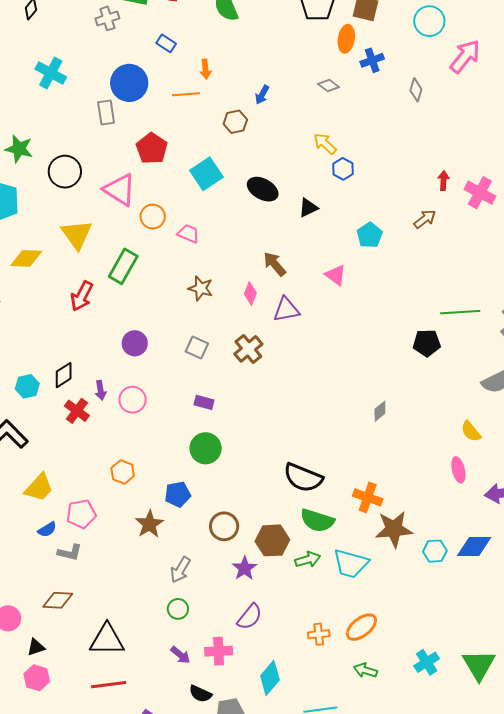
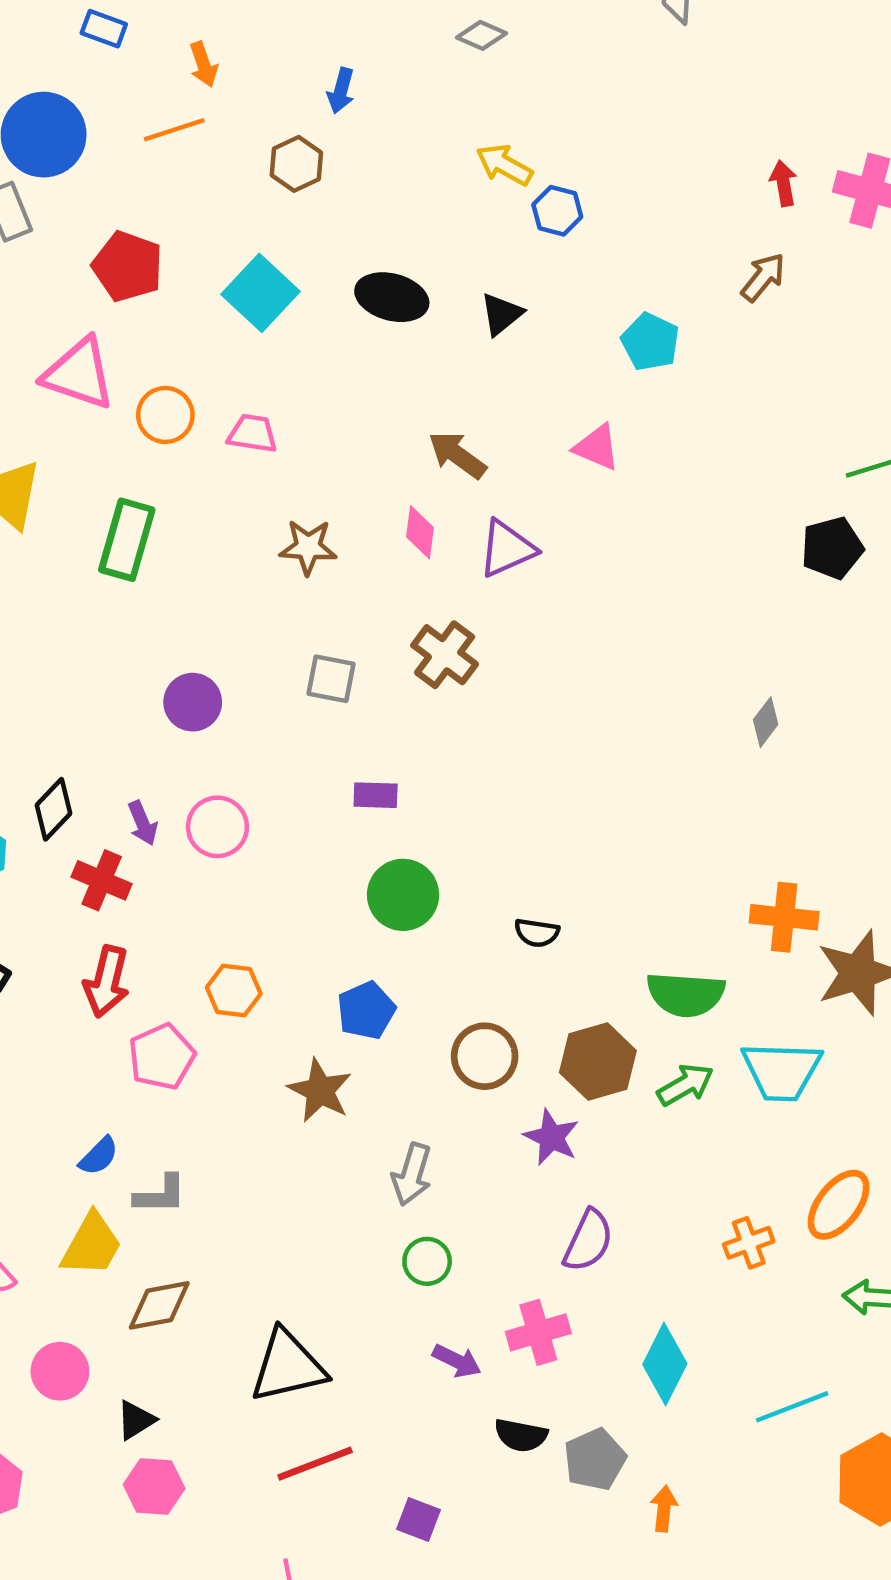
red arrow: (82, 296) -> (107, 982), moved
black semicircle: (303, 478) -> (537, 933), moved, size x0.5
yellow trapezoid: (39, 488) -> (92, 1245), moved
pink pentagon: (81, 514) -> (162, 1057), moved

